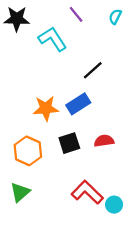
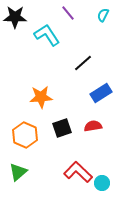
blue rectangle: (78, 104) -> (101, 93), moved

